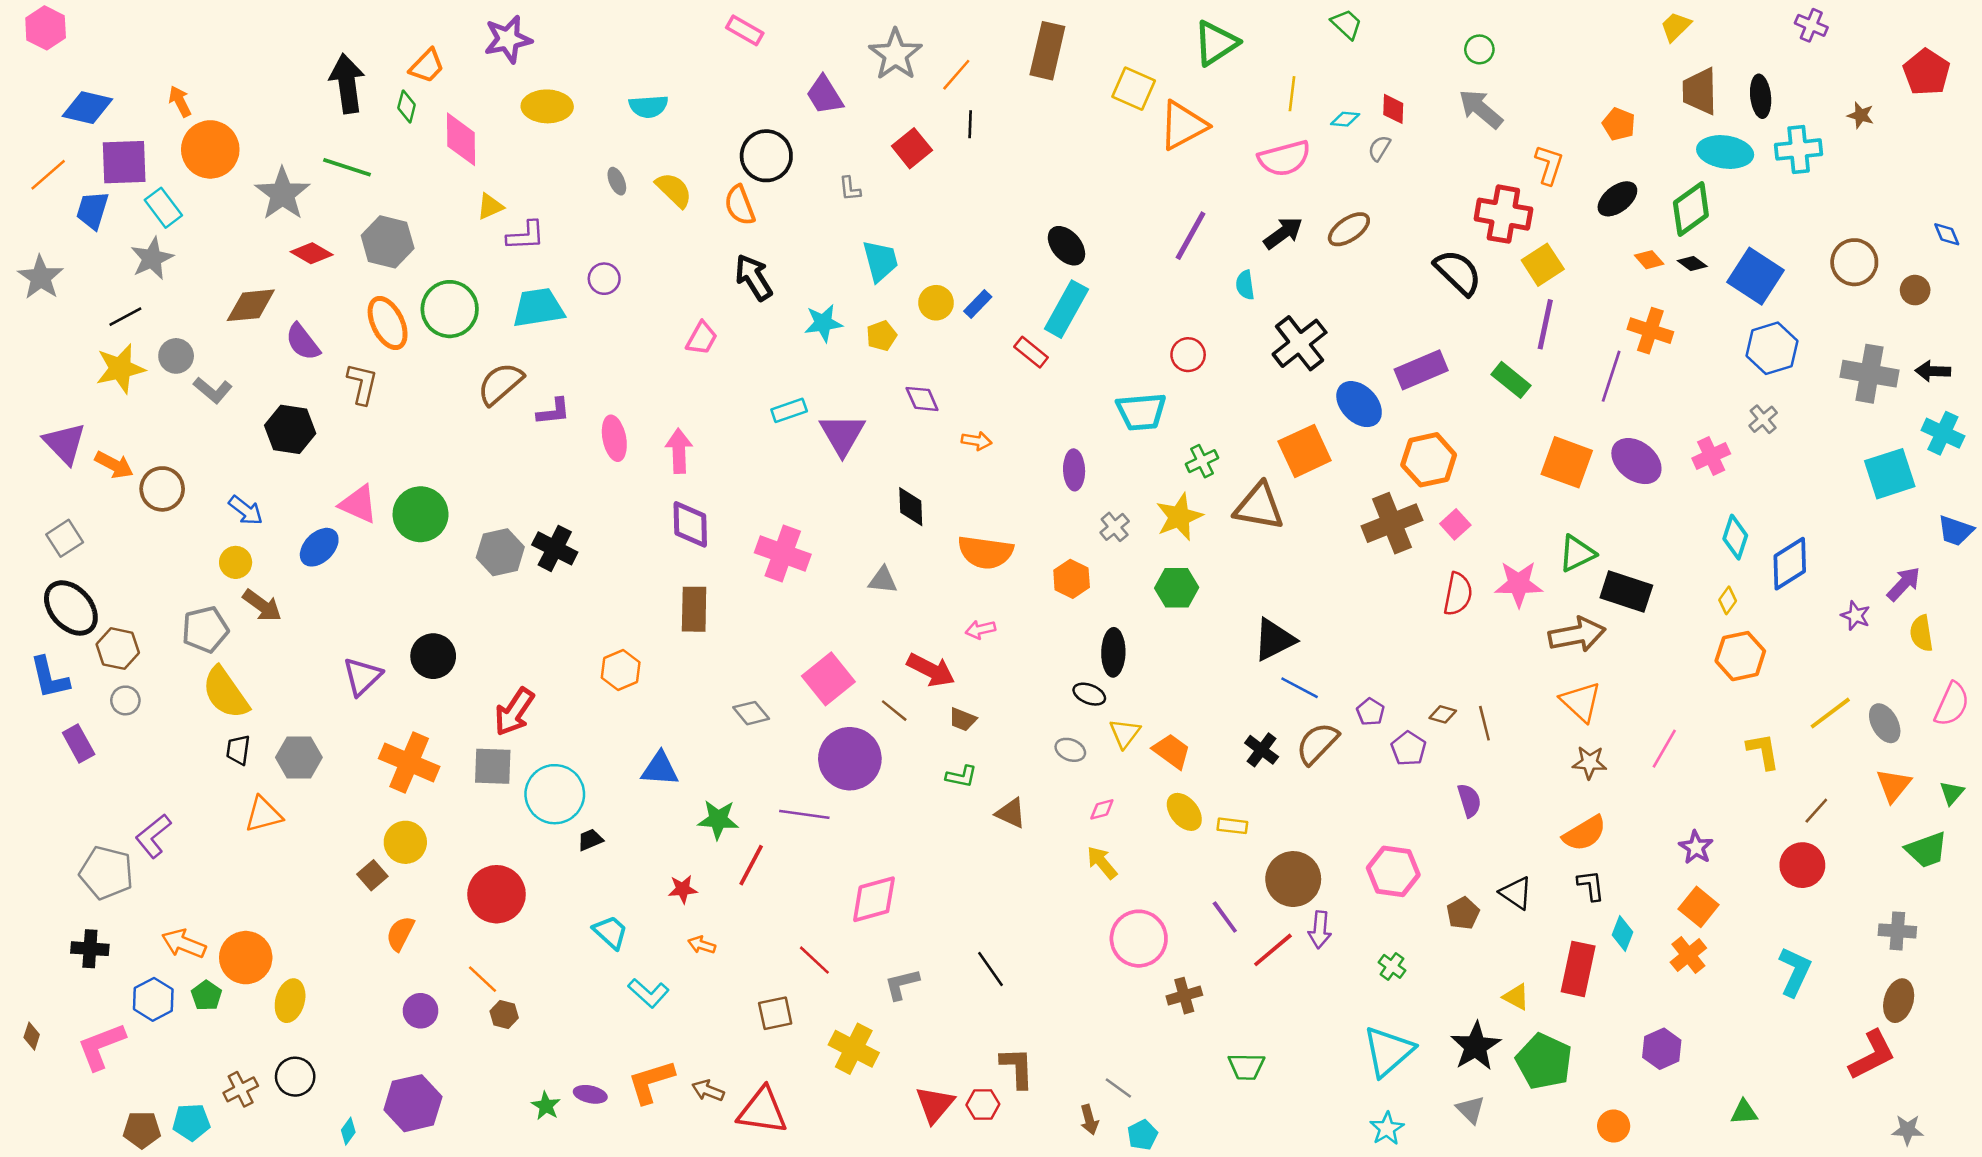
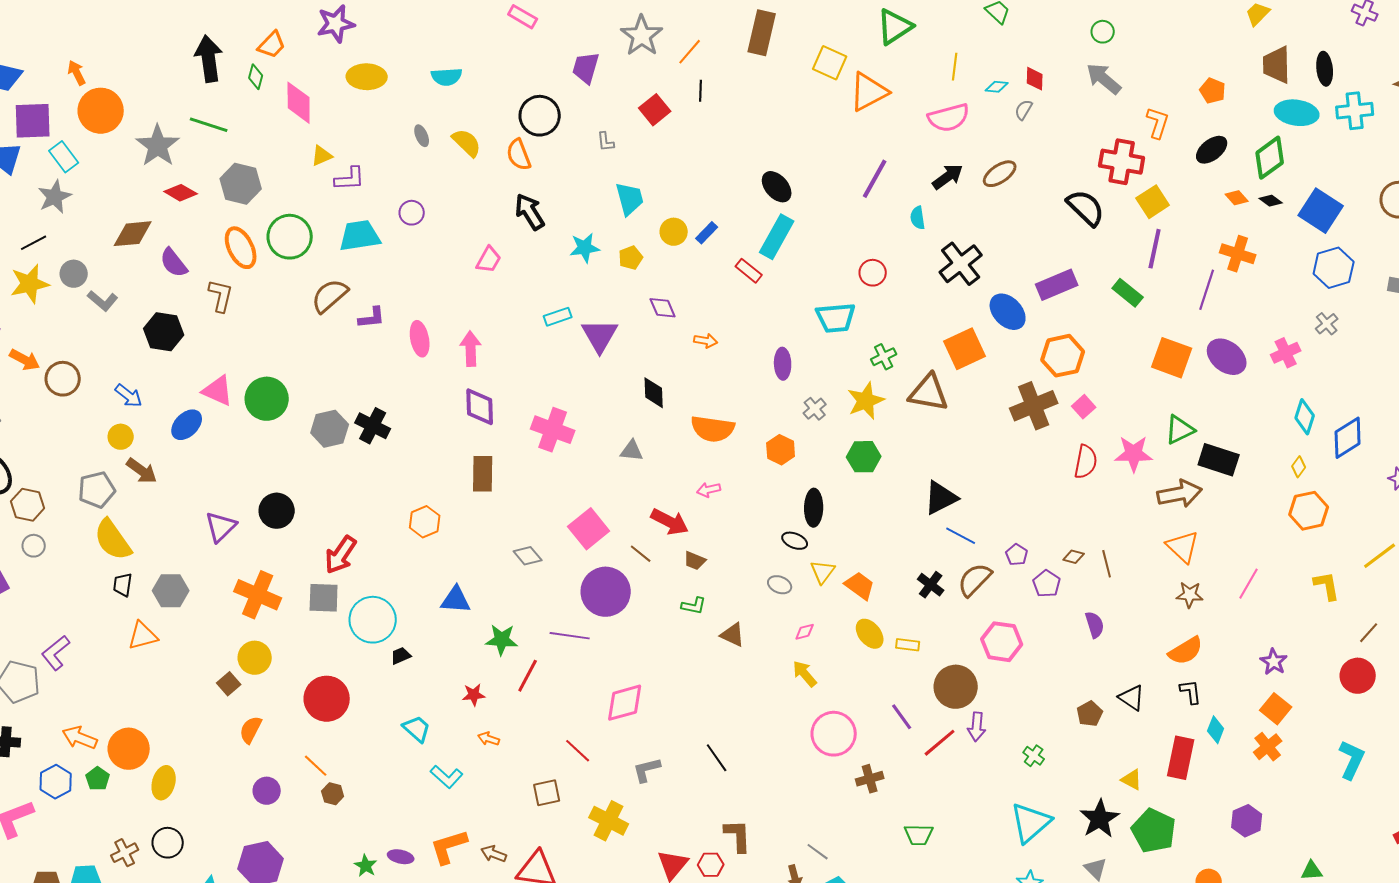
purple trapezoid: (825, 95) -> (586, 68), turned 48
pink hexagon: (1393, 871) -> (1002, 642), moved

